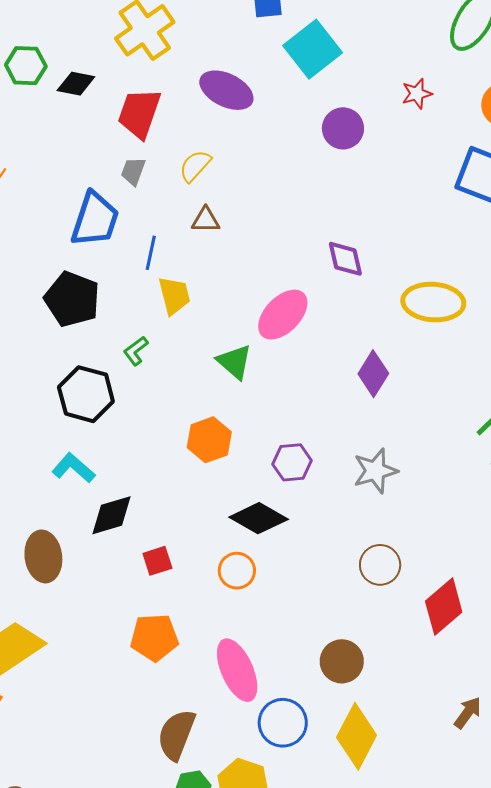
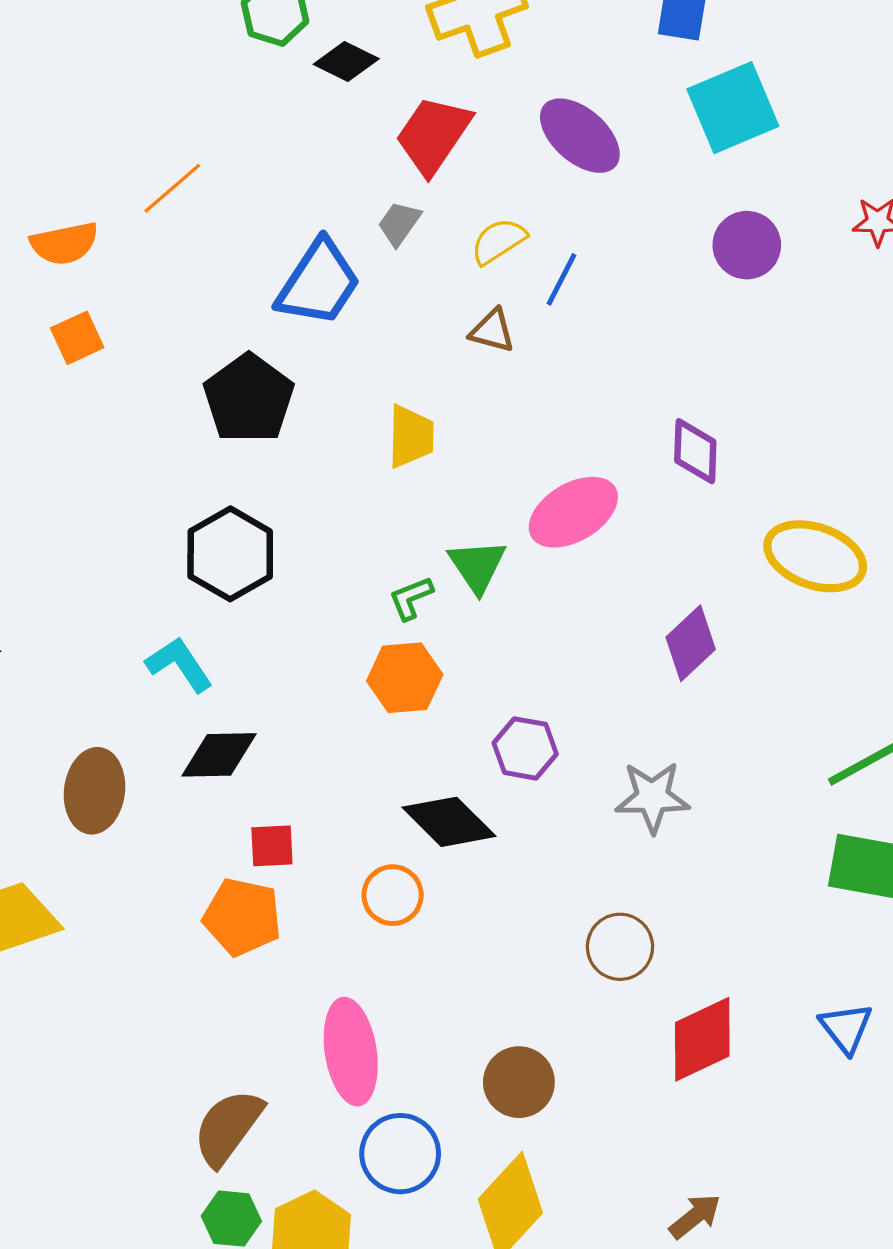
blue line: (151, 253) -> (562, 279), moved
green L-shape: (136, 351) -> (411, 598), moved
orange pentagon: (154, 637) -> (242, 917), moved

